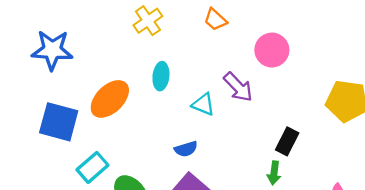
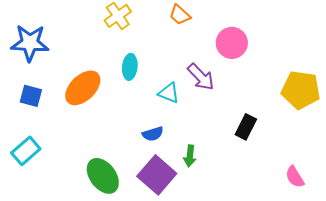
blue square: (59, 122) -> (31, 96), moved, size x0.6
cyan rectangle: (92, 167) -> (26, 151), moved
green arrow: (274, 173) -> (190, 156), moved

